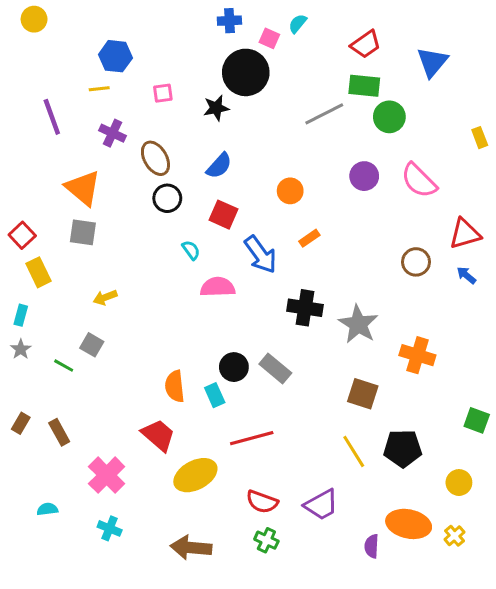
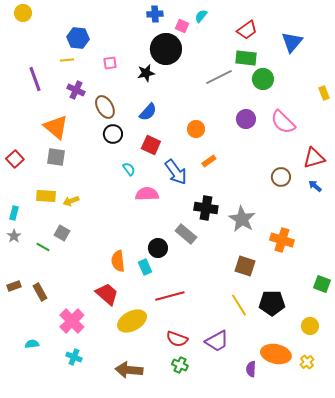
yellow rectangle: (38, 272) -> (46, 196), moved, turned -60
gray rectangle: (275, 369) -> (186, 234), moved
brown rectangle: (21, 423) -> (14, 286), turned 40

